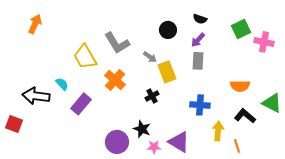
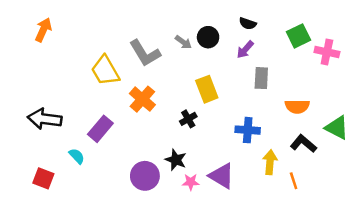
gray arrow: (150, 57) -> (183, 42), moved
gray rectangle: (198, 61) -> (261, 78), moved
cyan semicircle: (62, 84) -> (77, 156), moved
red square: (14, 124) -> (43, 178), moved

